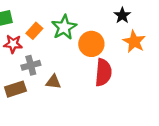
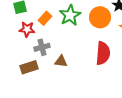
orange circle: (91, 44) -> (100, 17), moved

